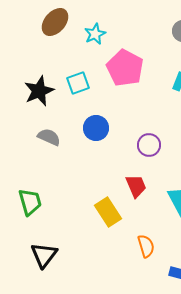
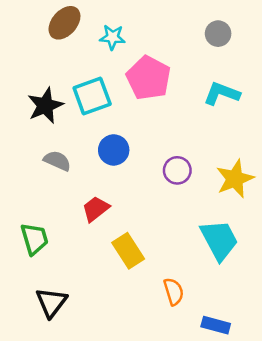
cyan star: (95, 34) -> (112, 37), turned 30
cyan square: (78, 83) -> (92, 96), size x1.4
red trapezoid: (136, 186) -> (96, 209), moved, turned -105

